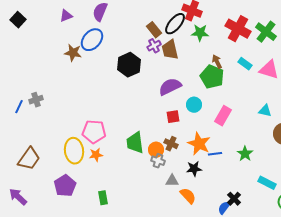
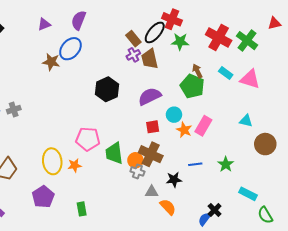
black hexagon: (129, 65) -> (107, 89), moved
pink pentagon: (94, 132) -> (88, 139), moved
brown cross: (171, 144) -> (151, 154), size x1.6
orange star: (199, 144) -> (184, 130), moved, size x0.7

